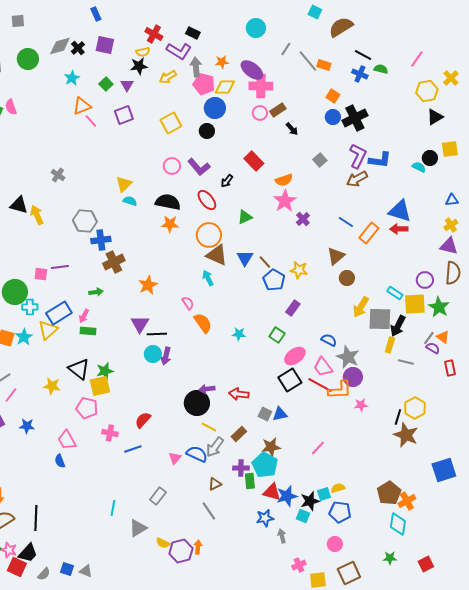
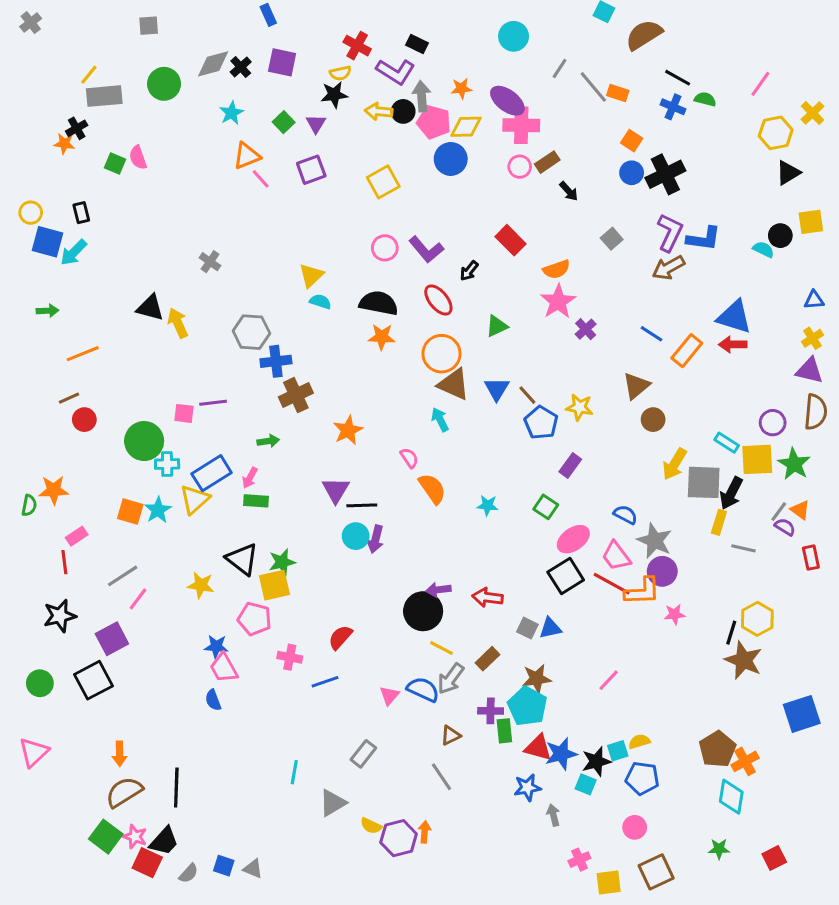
yellow arrow: (168, 77) -> (379, 111), turned 36
black circle: (207, 131) -> (403, 111), moved
blue star: (27, 426) -> (216, 646), moved

